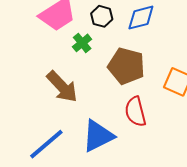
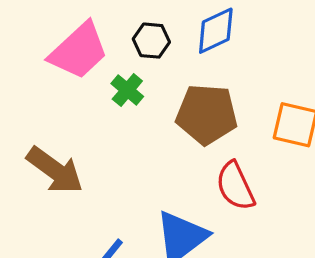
brown arrow: (62, 87) -> (55, 170), moved

